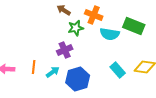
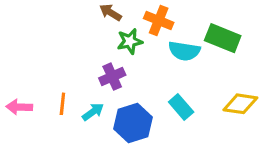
cyan rectangle: (118, 70) -> (181, 107), moved

